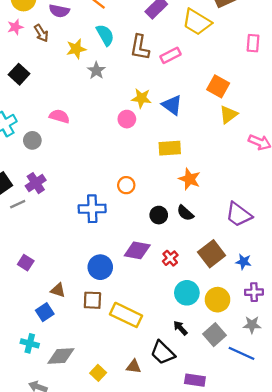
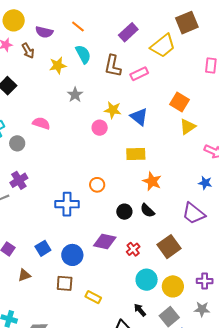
yellow trapezoid: (197, 22) -> (163, 46), turned -72
gray star: (96, 70) -> (75, 95), moved
blue star: (244, 262) -> (205, 183), moved
brown triangle: (58, 290) -> (24, 275), moved, turned -40
blue square: (45, 312) -> (43, 248), moved
yellow rectangle: (126, 315) -> (93, 297), size x0.6

